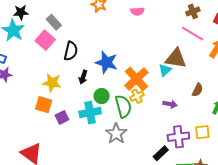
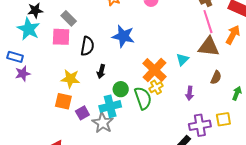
pink line: (193, 34) -> (208, 22), turned 45
pink square: (45, 40) -> (61, 37), turned -36
brown triangle: (176, 58) -> (209, 47), moved
blue star: (107, 62) -> (123, 36), moved
purple arrow: (170, 104) -> (190, 93), turned 88
gray star: (116, 134) -> (103, 123), moved

